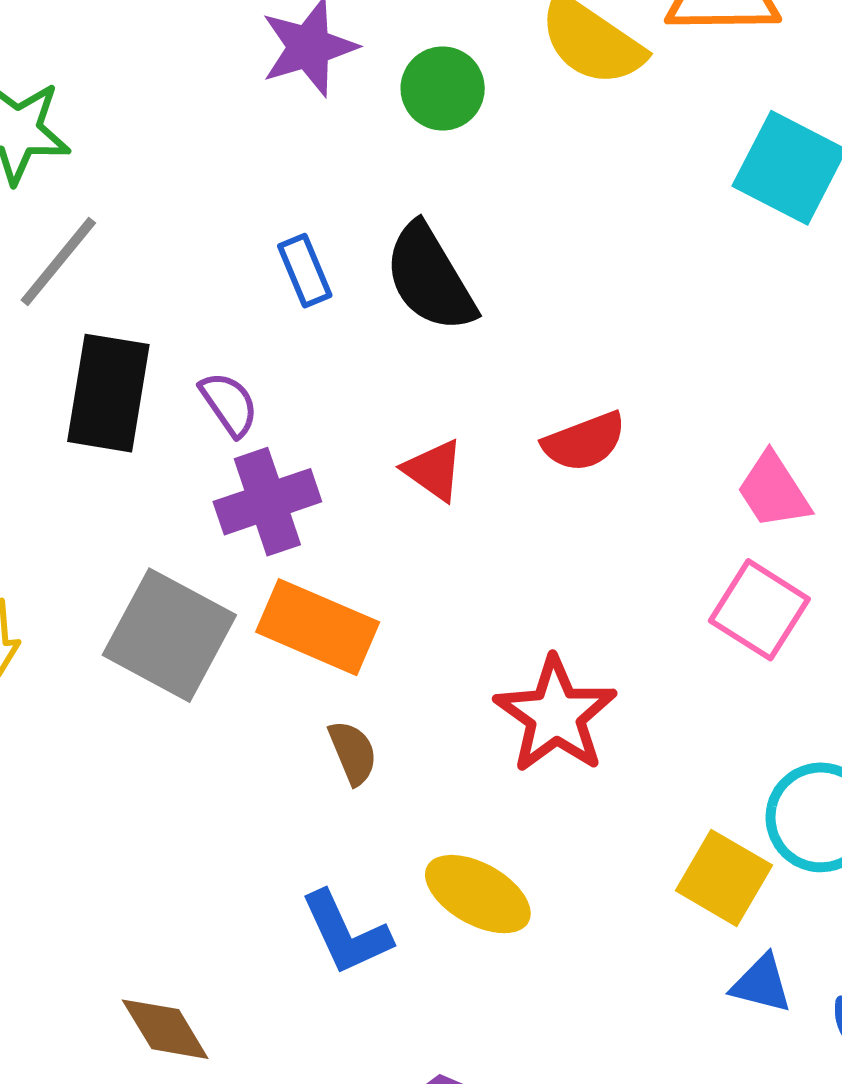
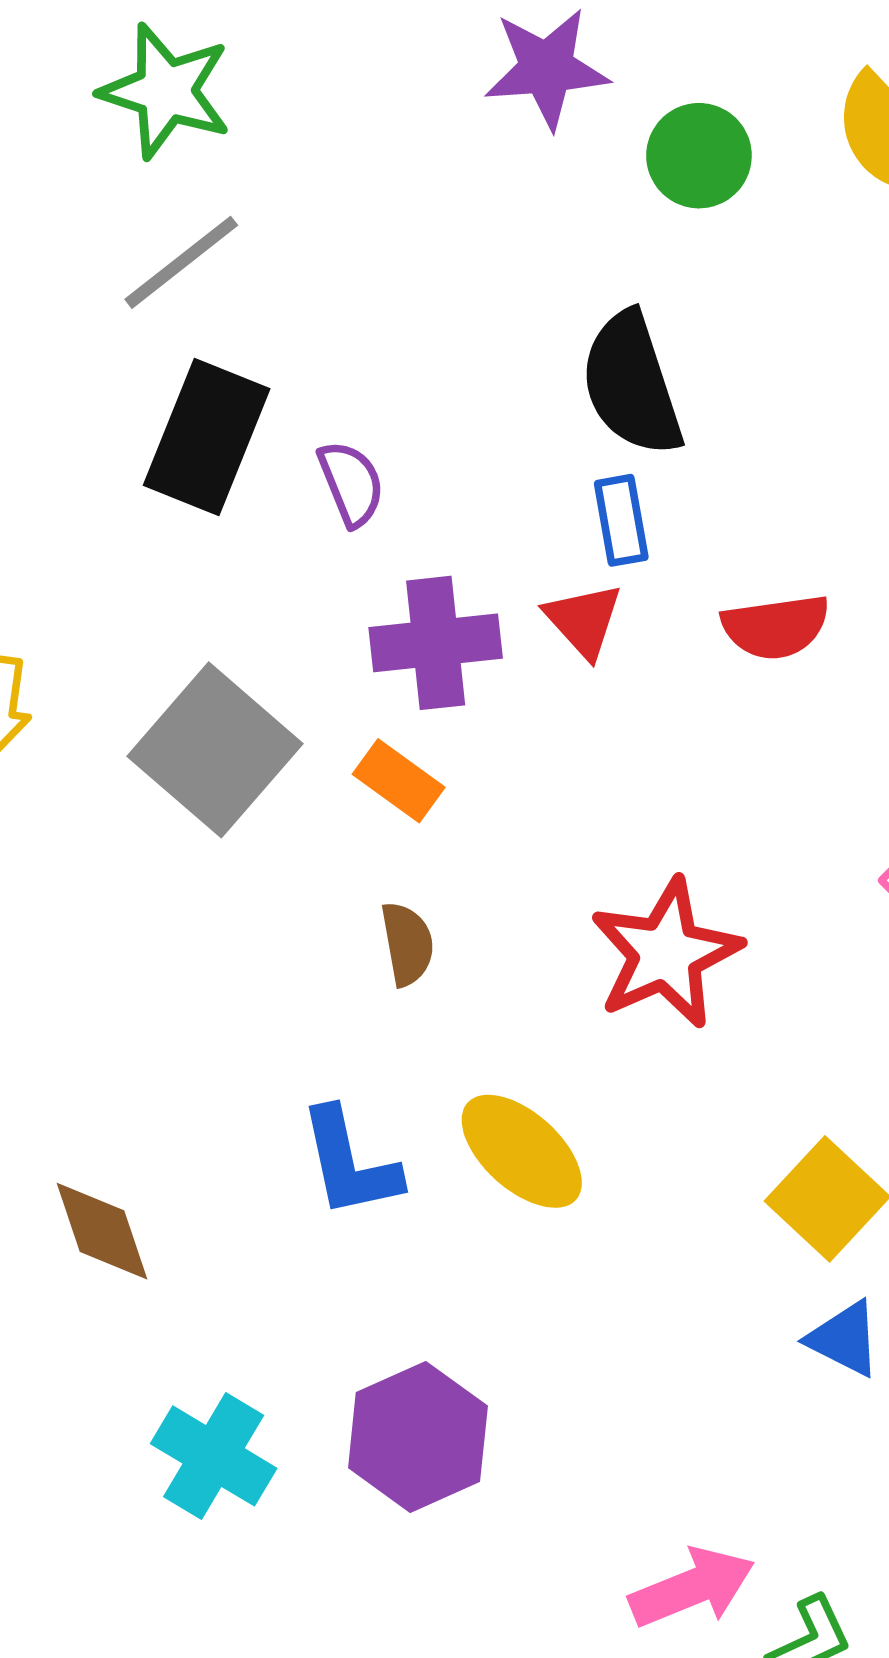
blue rectangle: (305, 271) -> (621, 520), moved
purple cross: (267, 502) -> (436, 643), moved
orange rectangle: (318, 627) -> (399, 781), size x0.6

